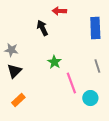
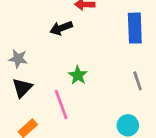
black arrow: (42, 28) -> (61, 28), turned -84
pink line: (71, 83) -> (61, 104), moved

